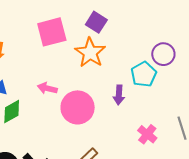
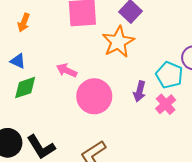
cyan pentagon: (144, 74) -> (169, 75), turned -30
pink cross: (147, 134) -> (166, 104), moved

